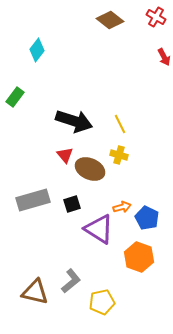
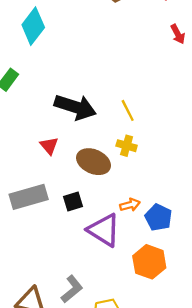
cyan diamond: (37, 50) -> (33, 26), size x1.4
red triangle: (65, 155) -> (49, 146), moved

